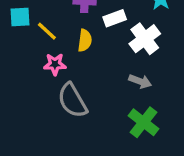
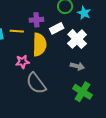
yellow line: (47, 31) -> (17, 31), moved, turned -32
yellow semicircle: (85, 40) -> (39, 45), size x1.6

